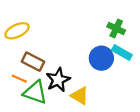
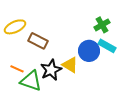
green cross: (116, 29) -> (102, 25), turned 35
brown rectangle: (33, 62) -> (38, 41), moved
yellow triangle: (80, 96) -> (70, 65), moved

